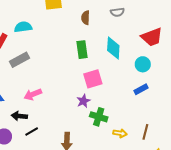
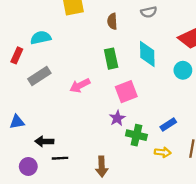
blue rectangle: (141, 89) -> (168, 125), moved
pink arrow: (33, 94) -> (80, 85), moved
black line: (32, 132) -> (60, 158), turned 32

